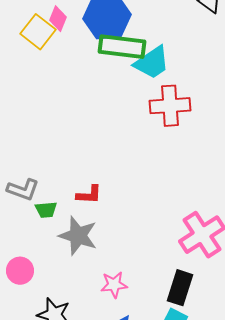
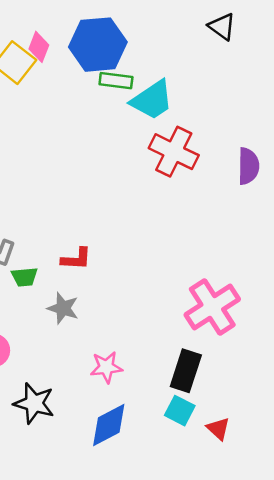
green rectangle: (122, 47) -> (116, 81), size x0.6
red cross: (170, 106) -> (174, 152), turned 30
gray star: (78, 236) -> (63, 308), size x0.7

